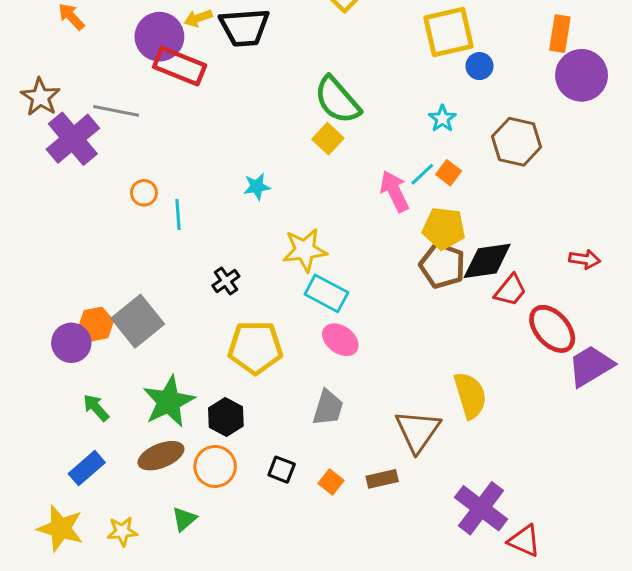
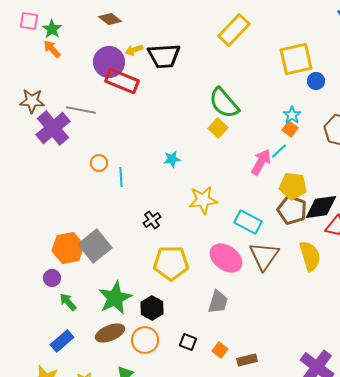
brown star: (40, 97) -> (32, 101), turned -30
orange square: (449, 173) -> (290, 129), moved
pink arrow: (394, 191) -> (261, 162), turned 56
cyan rectangle: (326, 293) -> (248, 222), moved
orange hexagon: (96, 324) -> (68, 248), size x1.4
pink ellipse: (340, 340) -> (226, 258), size x1.4
purple circle: (71, 343) -> (52, 278), moved, size x0.7
yellow semicircle: (470, 395) -> (310, 256), moved
brown triangle: (418, 431) -> (264, 256), moved
brown rectangle: (382, 479) -> (247, 360), moved

